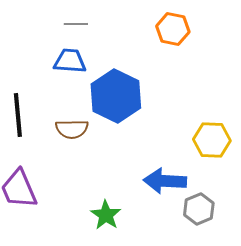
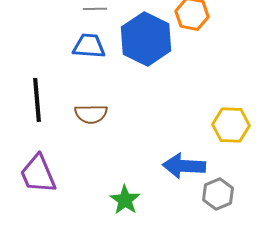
blue hexagon: (116, 96) -> (146, 39), moved

